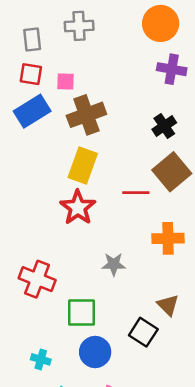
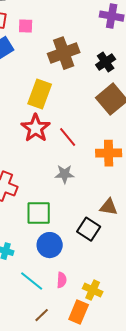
brown cross: (86, 115) -> (64, 53), moved
red line: (136, 193) -> (68, 137), moved, turned 50
brown triangle: (168, 305) -> (109, 207), turned -36

